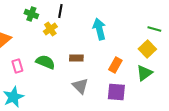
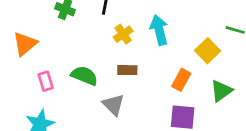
yellow cross: (50, 29) -> (123, 34), moved
yellow square: (147, 49) -> (208, 51), moved
gray triangle: (80, 86) -> (113, 105), moved

